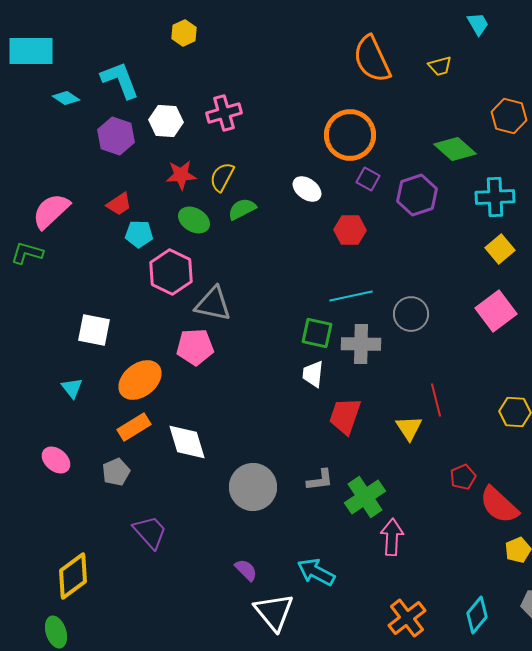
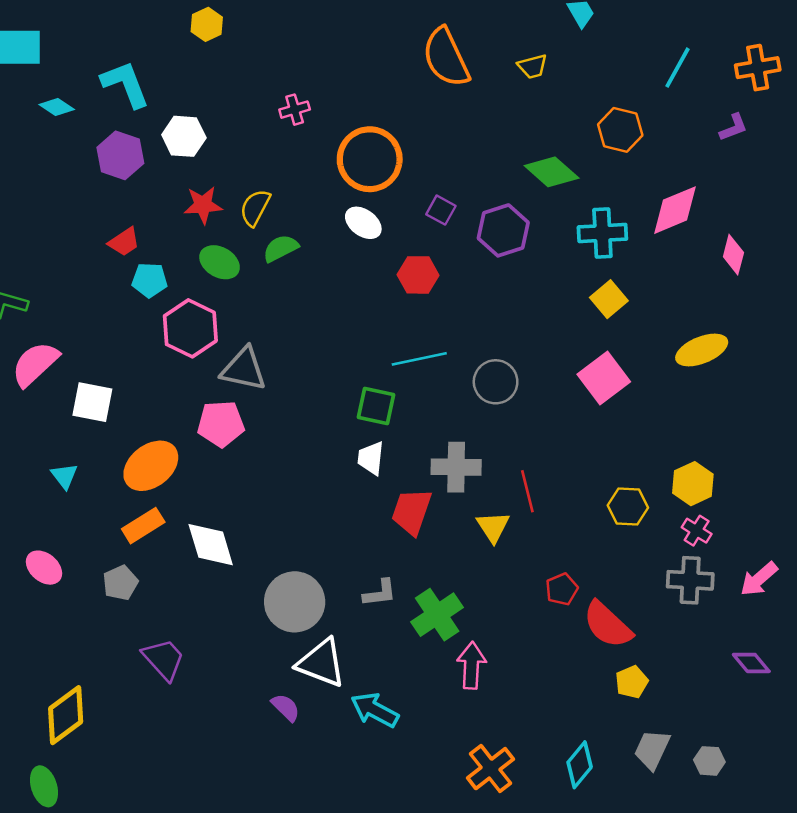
pink cross: (224, 113) -> (295, 110), moved, size x0.7
orange circle: (350, 135) -> (370, 159), moved
pink semicircle: (51, 211) -> (35, 364), moved
gray cross: (361, 344) -> (456, 467), moved
white triangle: (274, 612) -> (321, 663), moved, turned -30

